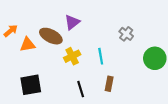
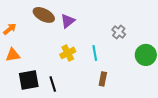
brown ellipse: (51, 36) -> (44, 15), moved
orange triangle: (28, 45) -> (13, 55), moved
black line: (81, 89) -> (53, 84), moved

